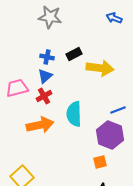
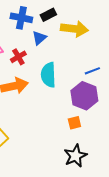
blue cross: (47, 57) -> (21, 18), size x1.5
blue triangle: (45, 76) -> (39, 38), moved

